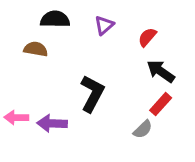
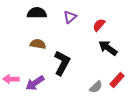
brown semicircle: (36, 49) -> (38, 44), moved
red rectangle: (161, 104) -> (117, 80), moved
purple arrow: (52, 123) -> (35, 83), turned -36

